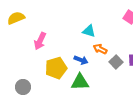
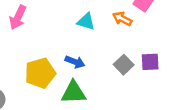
pink arrow: (40, 41) -> (18, 17), moved
orange arrow: (100, 49) -> (122, 19), moved

